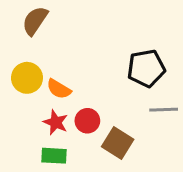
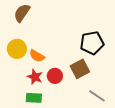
gray line: (164, 110) -> (97, 96), moved, turned 36
brown square: (118, 143) -> (80, 69), moved, turned 30

